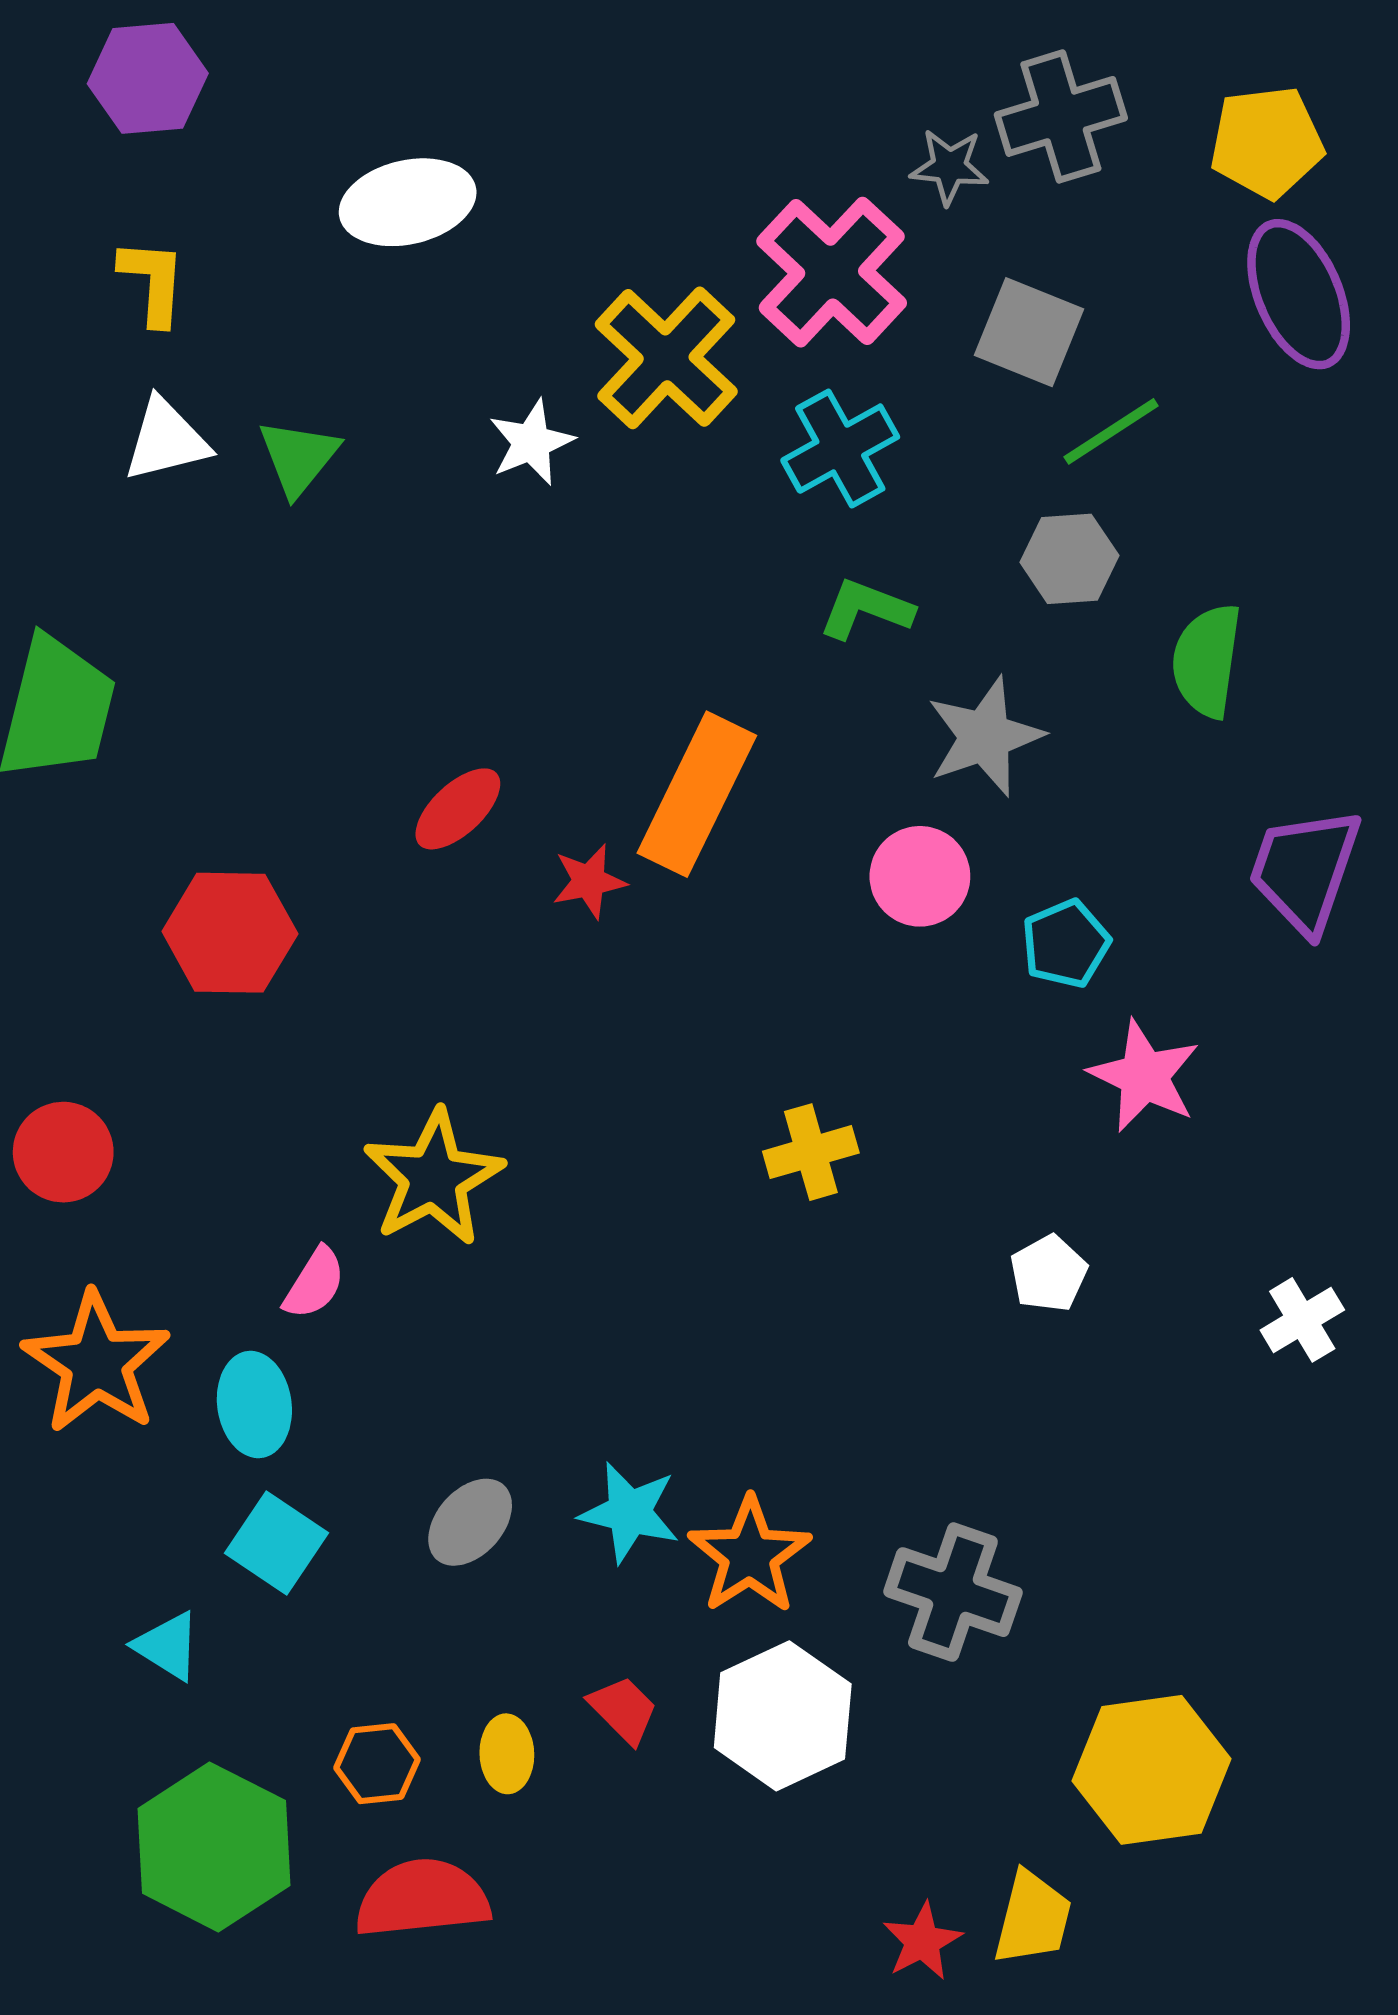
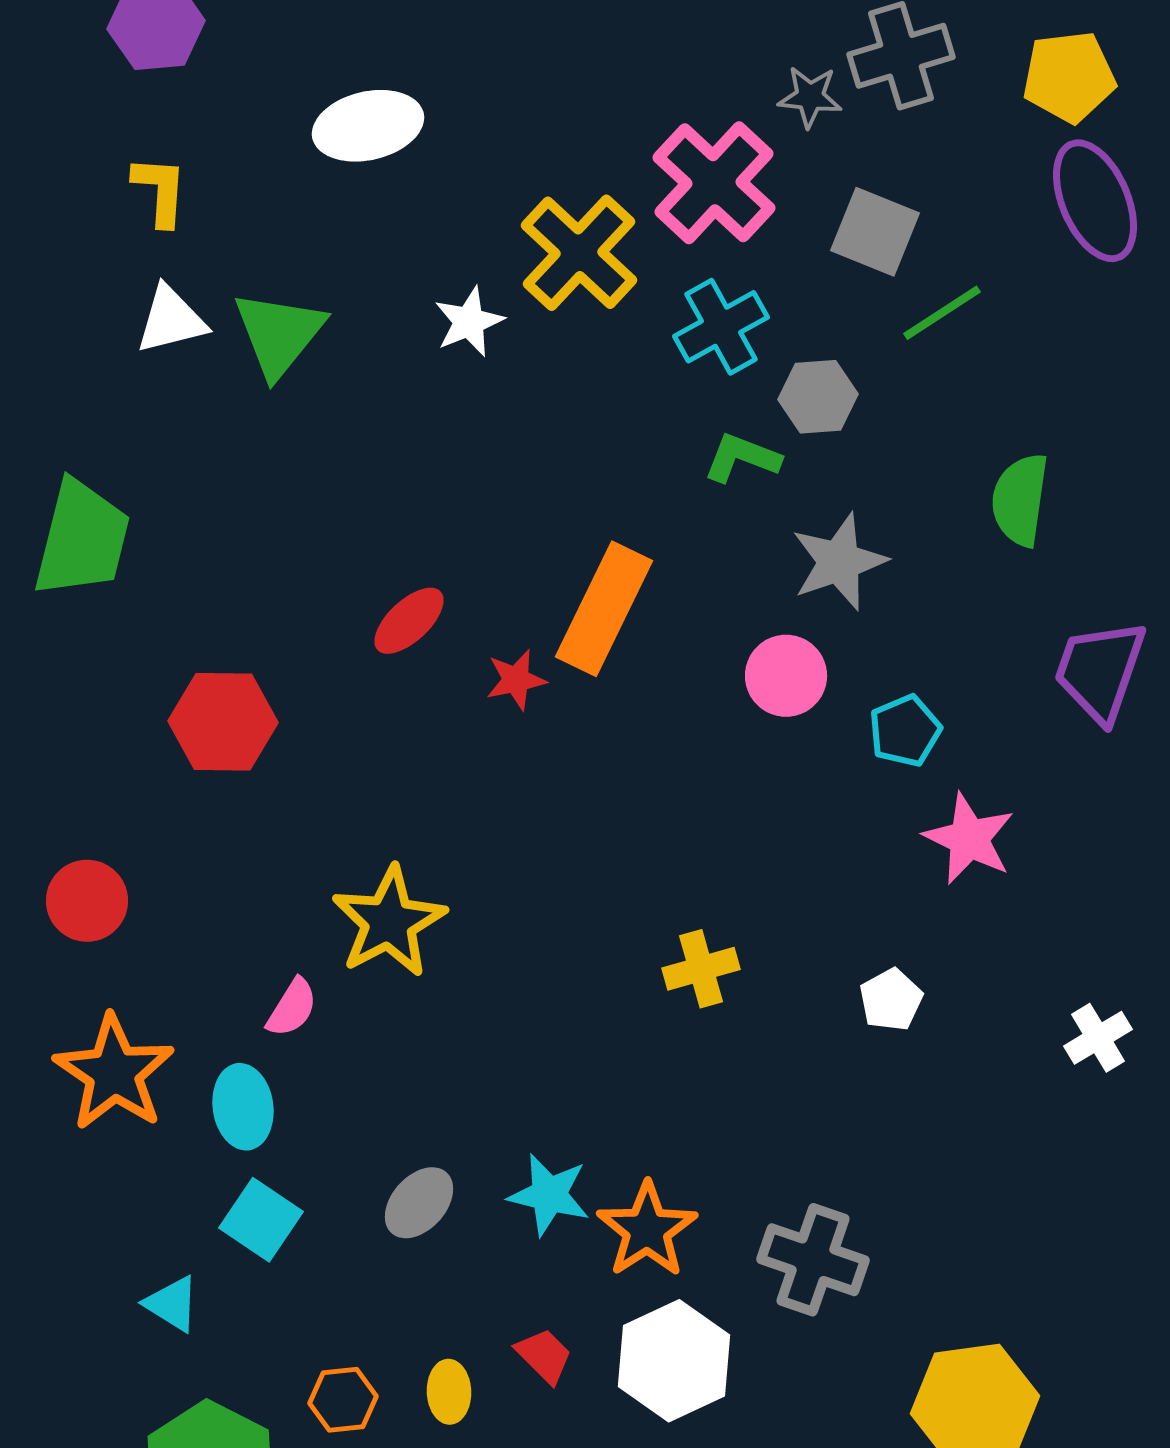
green triangle: (299, 457) -> (279, 334), size x1.4
gray hexagon: (1069, 559) -> (818, 397), moved
yellow cross: (811, 1152) -> (701, 969), moved

